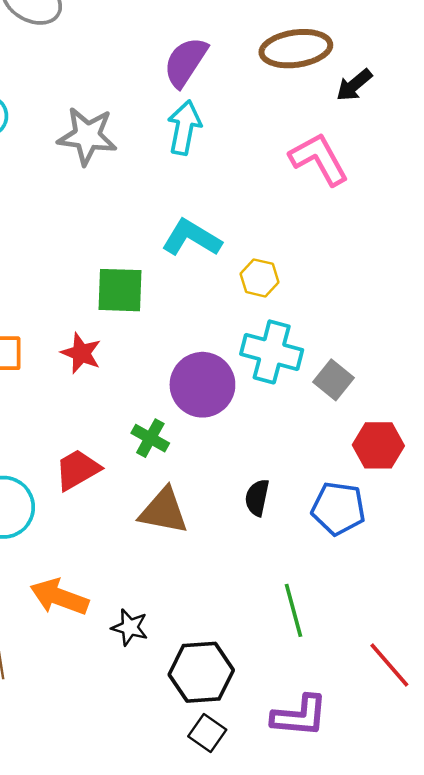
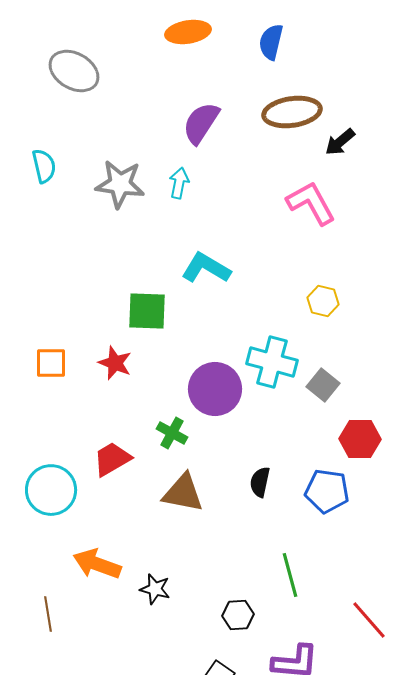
cyan arrow: (184, 127) -> (179, 183), moved, size x0.7
yellow hexagon: (260, 278) -> (323, 301), moved
black hexagon: (201, 672) -> (238, 615), moved, size x0.6

